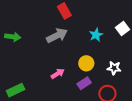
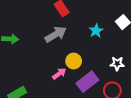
yellow circle: (86, 63) -> (74, 61), moved
purple rectangle: (84, 83) -> (87, 82), size x1.5

